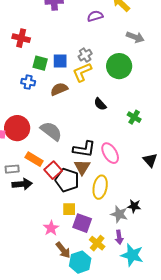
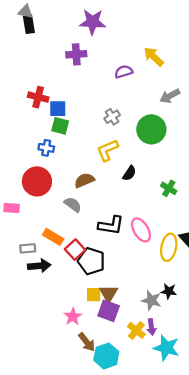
gray arrow: (135, 37) -> (170, 96), turned 132
blue square: (60, 61) -> (58, 109), moved
yellow L-shape: (82, 72) -> (107, 150), moved
brown semicircle: (59, 89) -> (84, 180), moved
black semicircle: (100, 104) -> (129, 173), turned -104
red circle: (17, 128) -> (37, 181), moved
gray semicircle: (51, 131) -> (73, 205), size x0.7
brown triangle: (82, 167) -> (109, 293), moved
yellow ellipse: (100, 187) -> (169, 247), moved
yellow cross: (97, 243) -> (136, 330), moved

